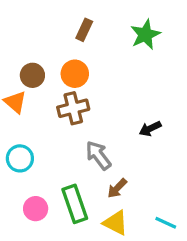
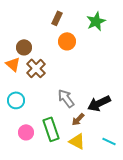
orange circle: (75, 74) -> (67, 41), moved
brown cross: (73, 108) -> (36, 68), moved, turned -30
black arrow: (150, 129) -> (99, 103), moved, size x1.6

